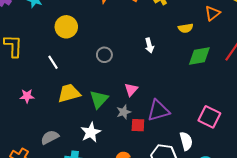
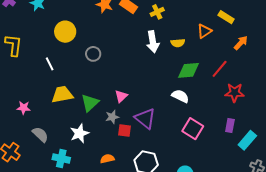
white arrow: (149, 46) -> (153, 42), moved, size x1.5
gray circle: (104, 55) -> (93, 54), moved
pink star: (27, 96) -> (24, 108), moved
purple triangle: (158, 111) -> (145, 118), turned 50
gray semicircle: (50, 137) -> (40, 135), turned 66
white semicircle: (186, 141) -> (180, 96), moved, turned -54

